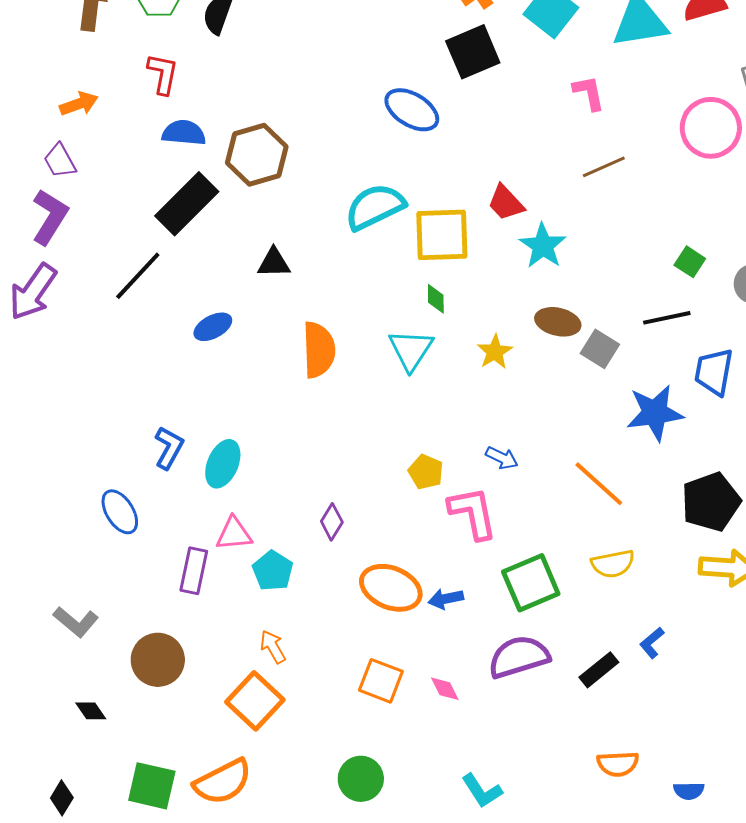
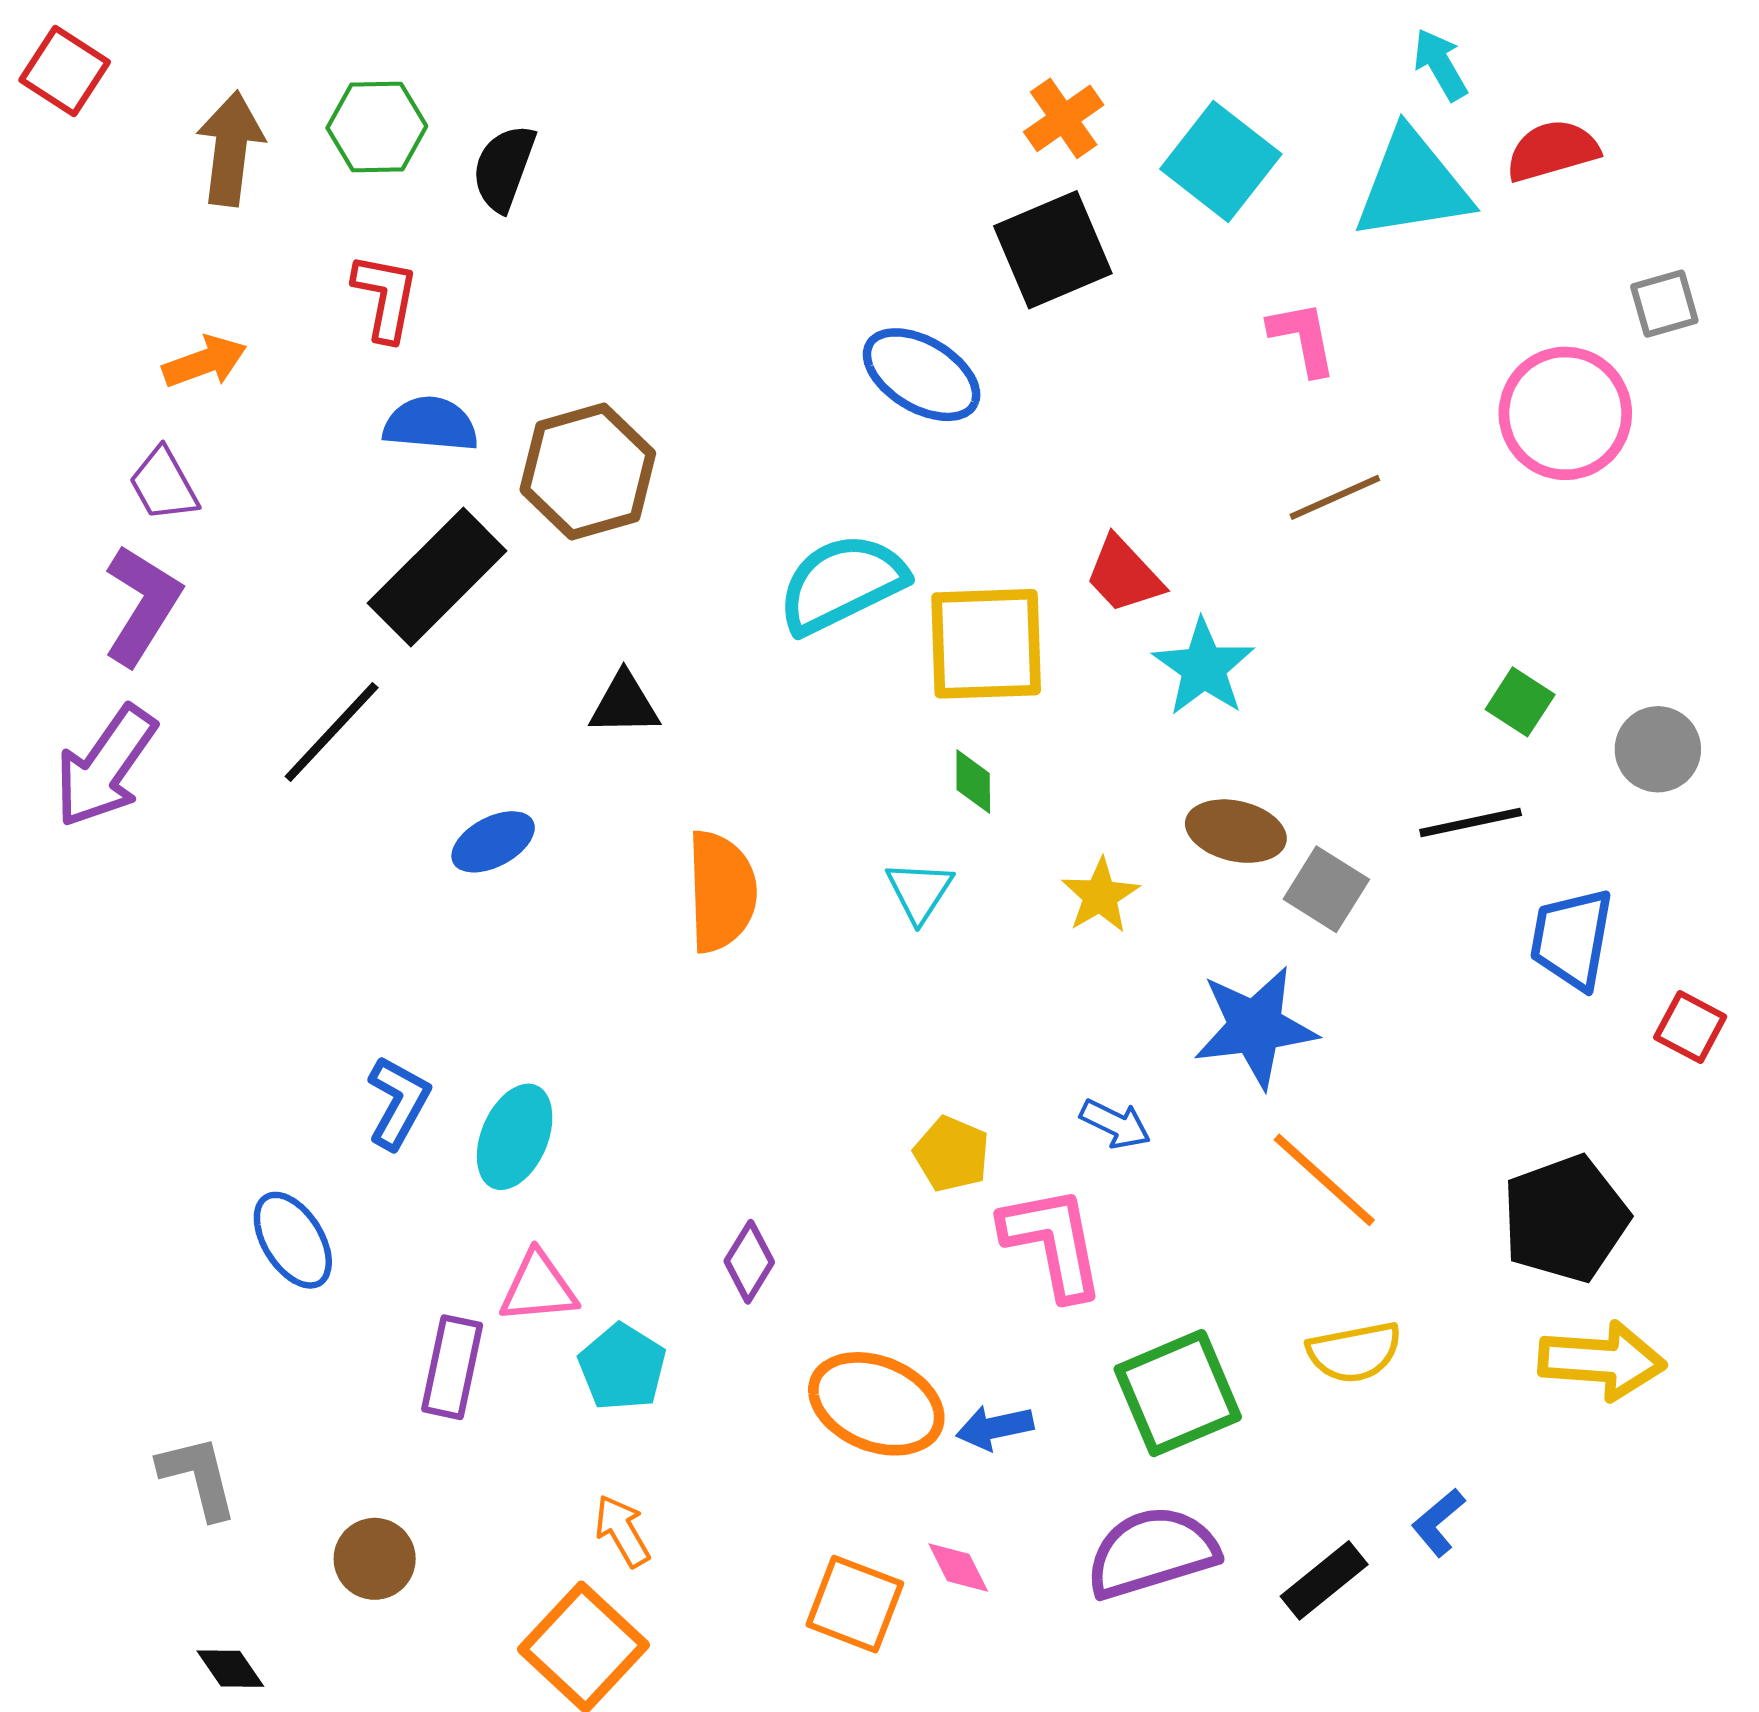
cyan triangle: (411, 350) -> (919, 891), size x0.7
blue star: (655, 413) -> (1255, 1027), moved
gray L-shape: (76, 622) -> (198, 1477), turned -144
brown circle: (158, 660) -> (375, 1559), size x0.7
pink diamond: (445, 689) -> (958, 1567), moved

